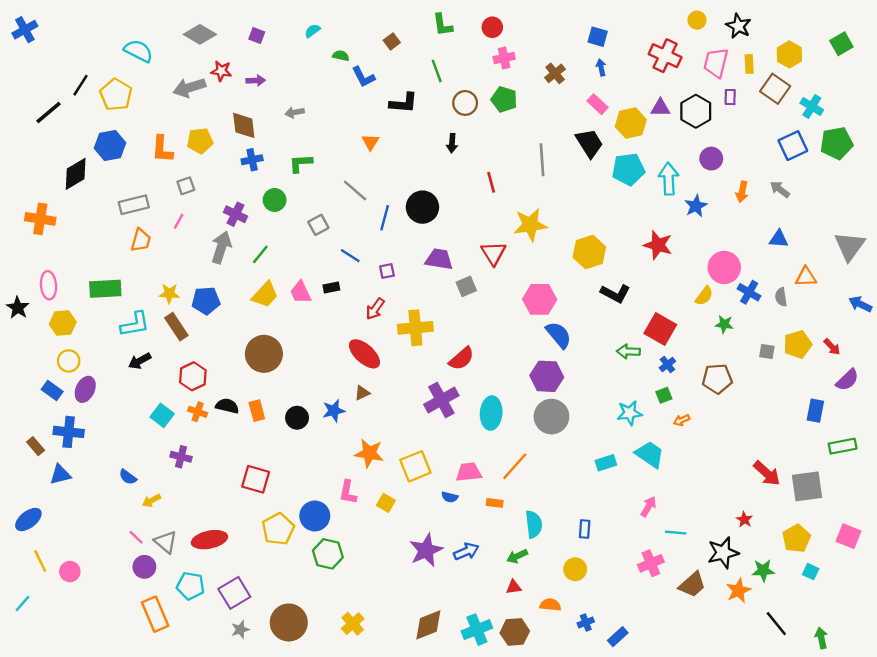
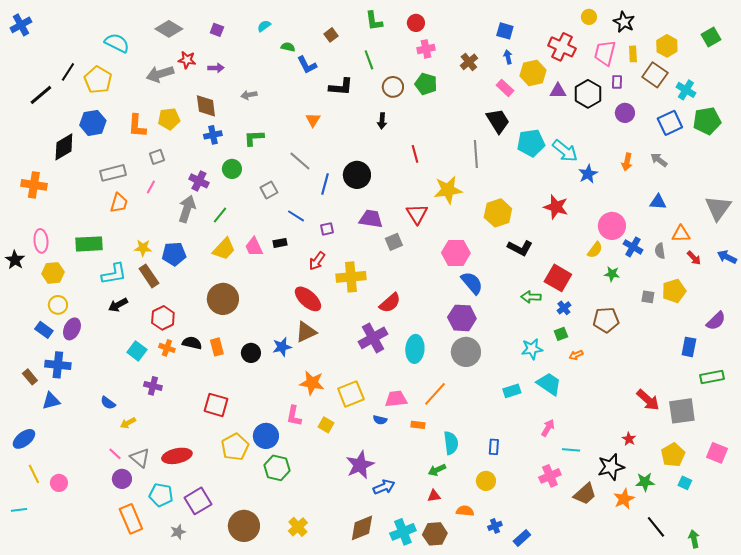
yellow hexagon: (631, 123) -> (533, 73), moved
purple circle: (711, 159) -> (625, 113), moved
gray line: (542, 160) -> (476, 154), moved
cyan arrow: (669, 179) -> (565, 151), turned 132
red arrow: (832, 347) -> (694, 258), moved
brown triangle: (362, 393) -> (306, 332), size x1.6
blue arrow: (466, 551) -> (384, 487), moved
cyan line: (22, 604) -> (19, 510), turned 42
gray star: (240, 630) -> (178, 532), moved

